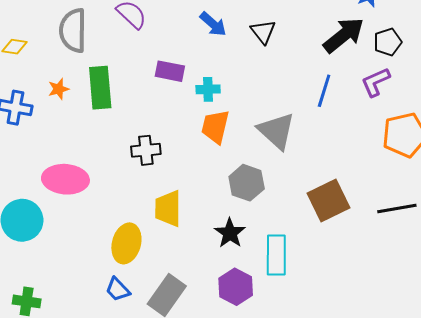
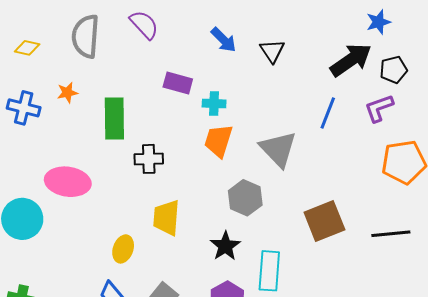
green rectangle: (100, 88) -> (114, 119), moved
yellow ellipse: (126, 243) -> (123, 249), size x0.7

